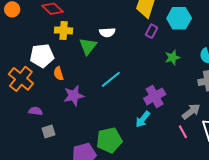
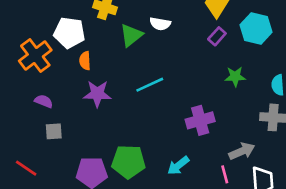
cyan arrow: (143, 119) -> (178, 166), moved

